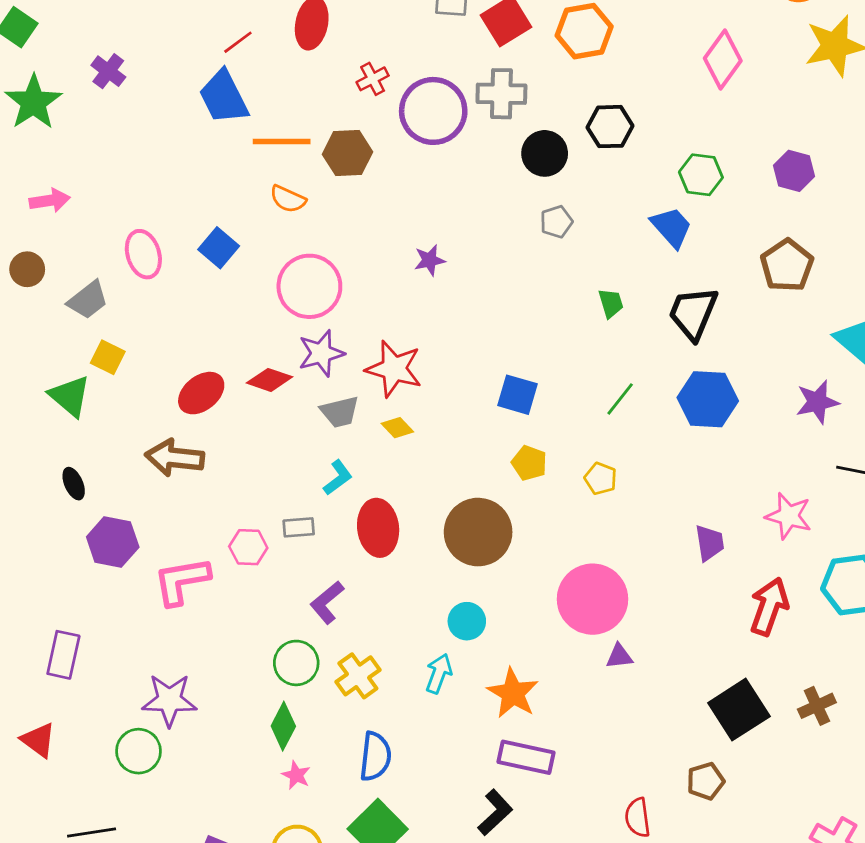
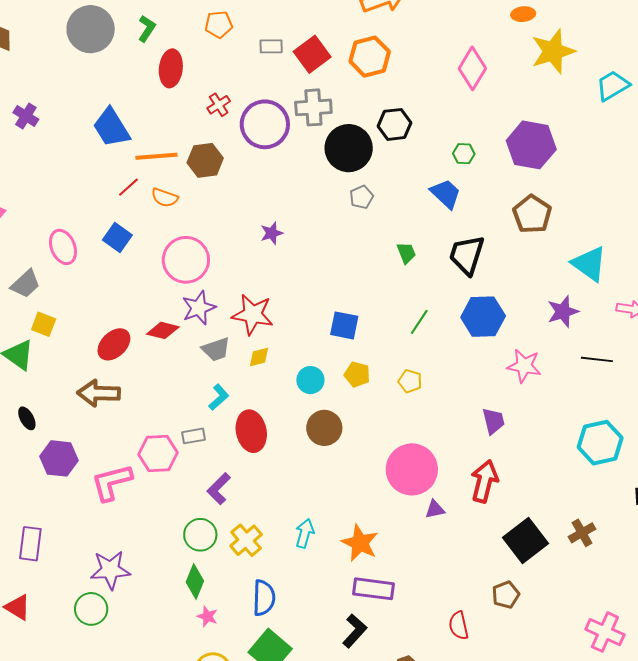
red line: (238, 42) -> (128, 187), moved
black circle: (545, 153) -> (349, 148), size x1.4
purple hexagon: (794, 171) -> (531, 145), size x1.6
green hexagon: (701, 175) -> (464, 154), size x0.7
yellow diamond: (397, 428) -> (259, 357), turned -55
pink star: (789, 516) -> (524, 366), moved
brown circle: (478, 532) -> (324, 428), size x0.7
pink hexagon: (248, 547) -> (158, 454), size x1.4
red arrow: (769, 607) -> (484, 481), moved
cyan circle: (467, 621) -> (310, 380), moved

